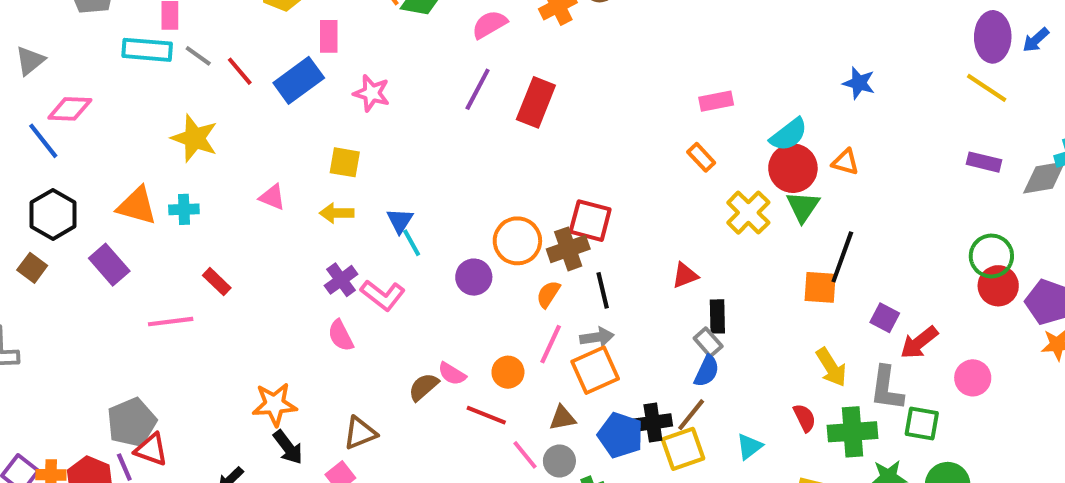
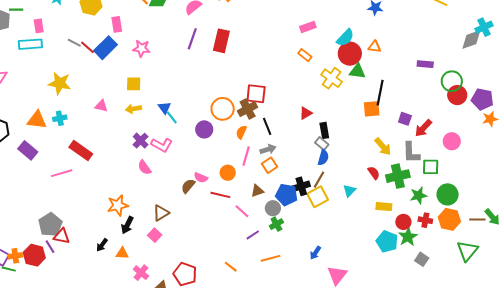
gray line: (198, 56) -> (74, 43), moved
red line: (240, 71) -> (87, 47), moved
purple rectangle: (984, 162) -> (425, 64), moved
green triangle: (803, 207) -> (357, 71), turned -48
red rectangle: (217, 282) -> (81, 151), size x1.6
orange square: (595, 370) -> (269, 165), size x0.7
black arrow: (288, 447) -> (127, 225), turned 72
gray circle: (559, 461) -> (273, 208), moved

